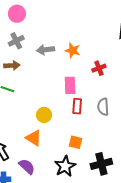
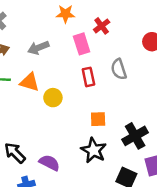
gray arrow: (46, 50) -> (38, 48), moved
pink rectangle: (70, 85) -> (82, 44), moved
orange triangle: (34, 138) -> (30, 82), moved

